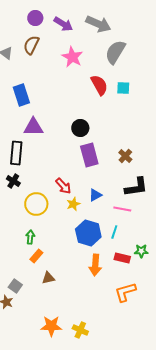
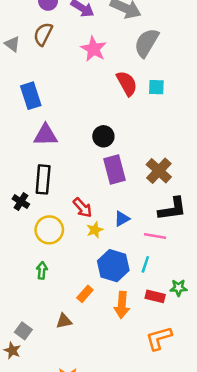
black rectangle: (16, 153) -> (43, 179), moved
brown cross: (125, 156) -> (159, 171), size x1.5
orange rectangle: (36, 256) -> (85, 294), moved

